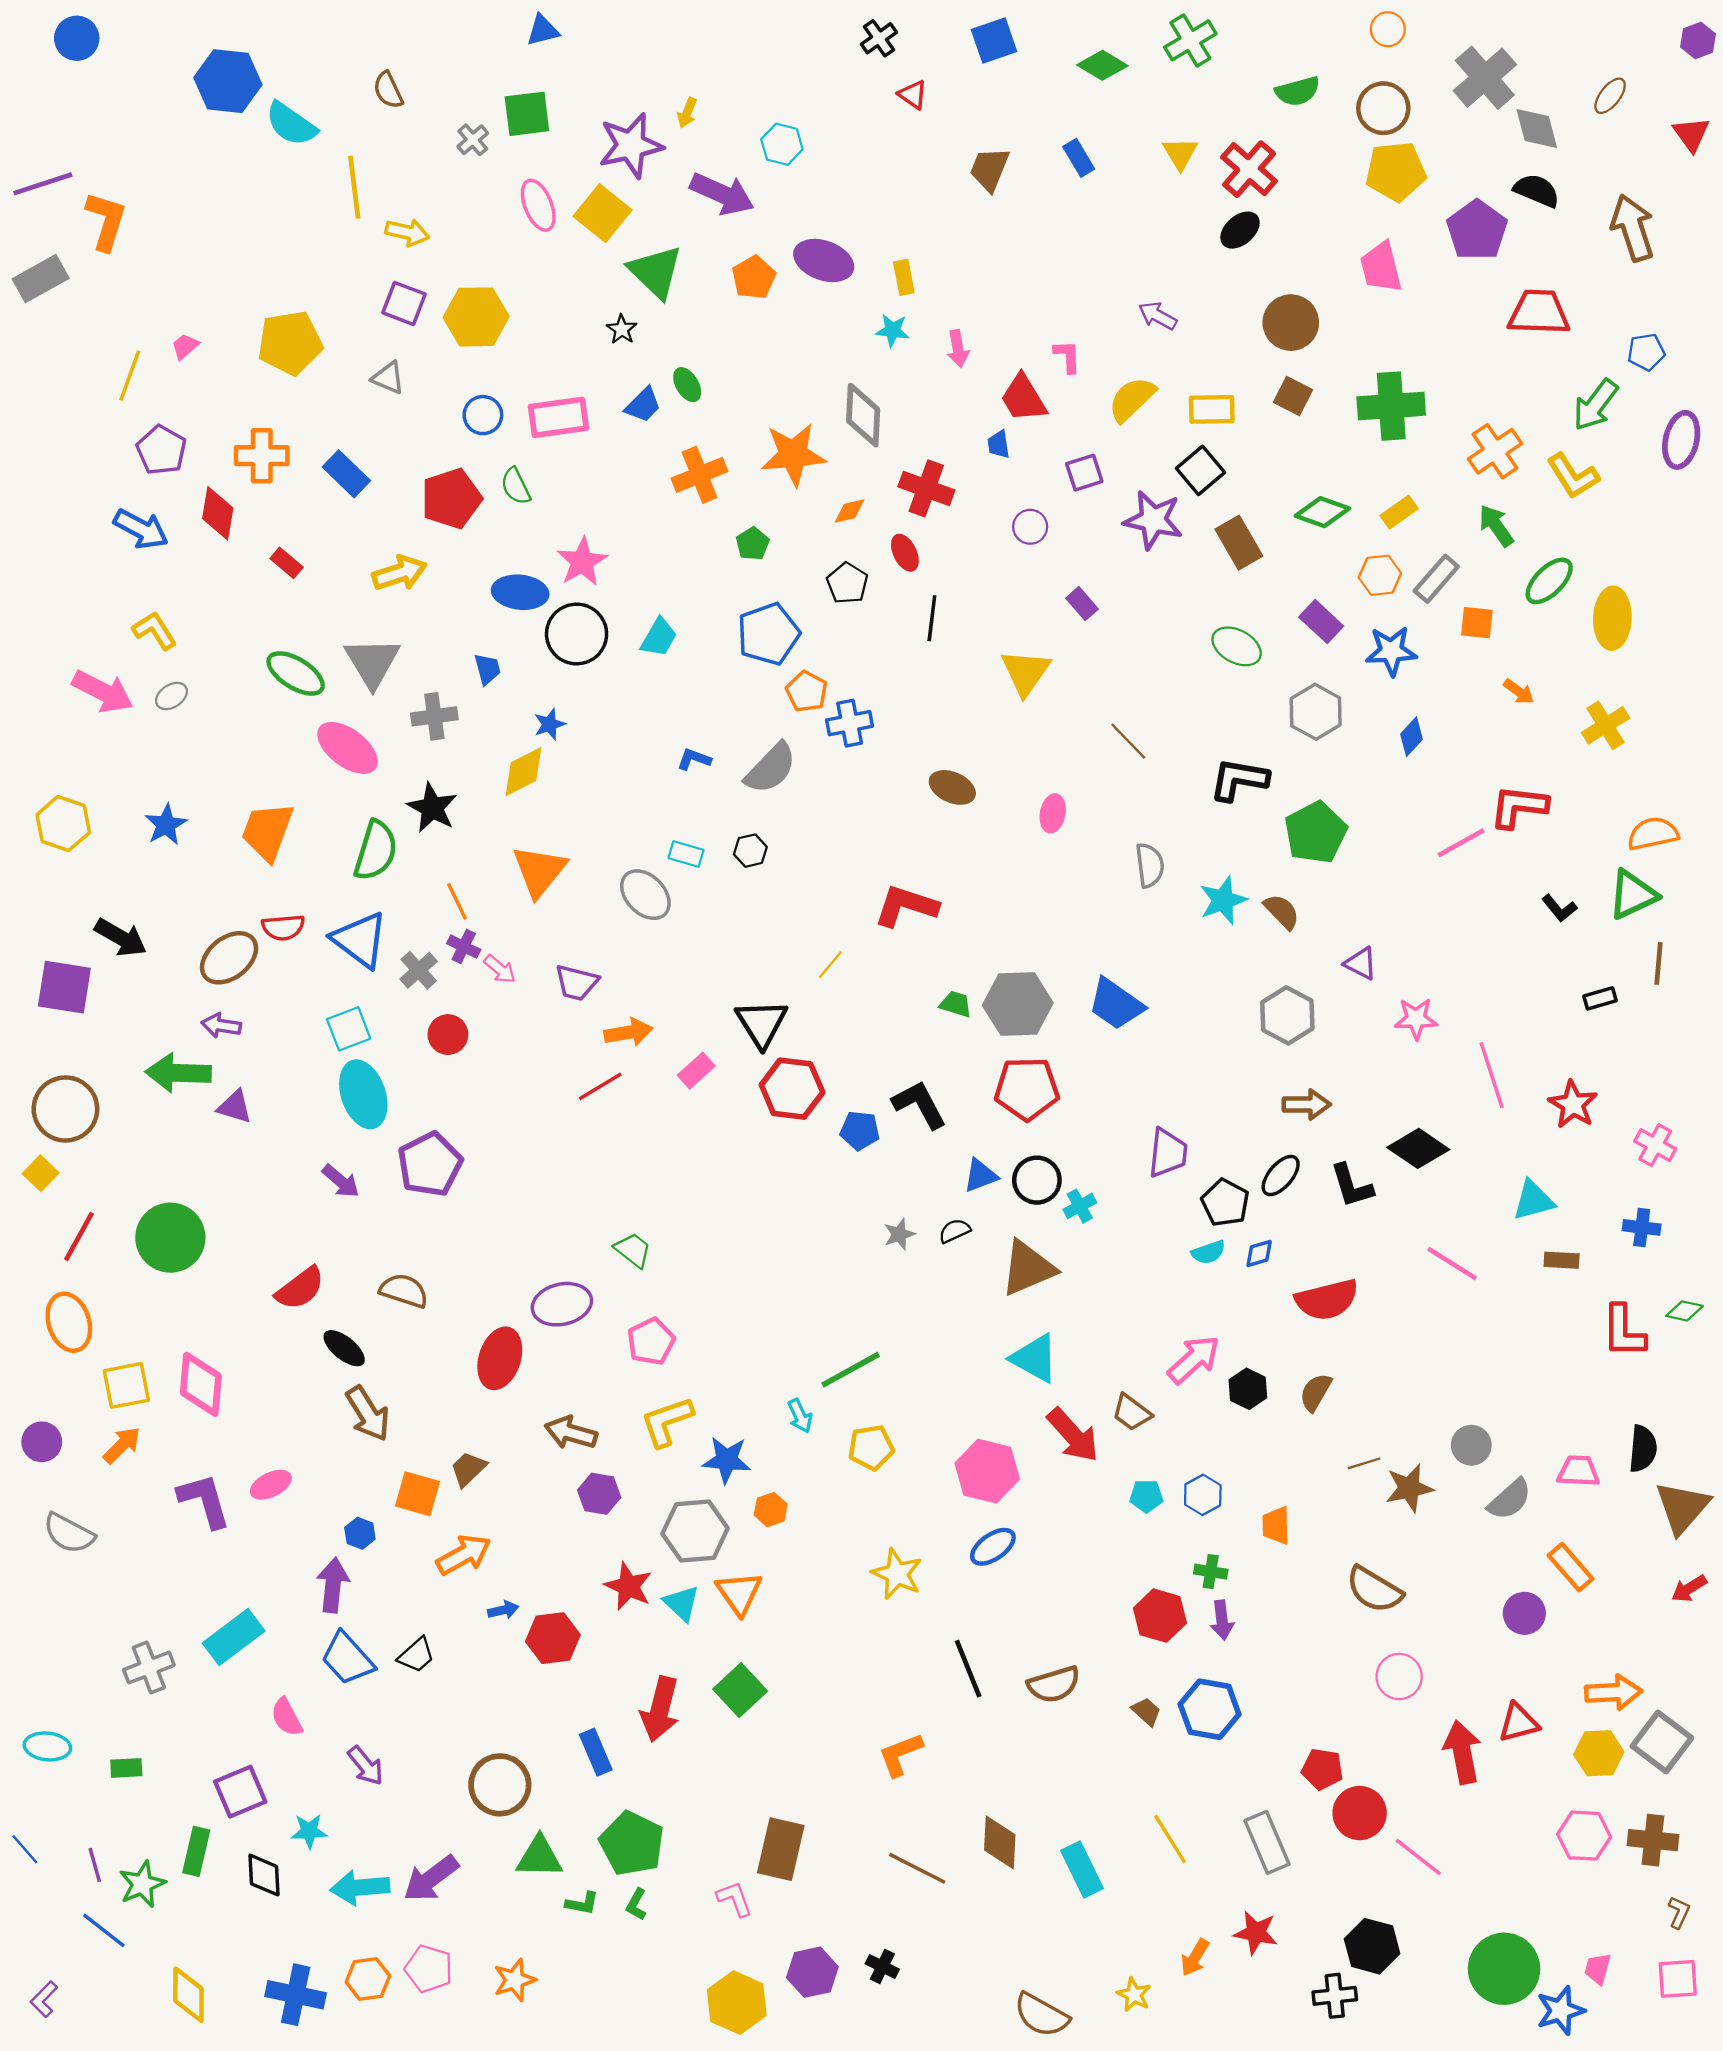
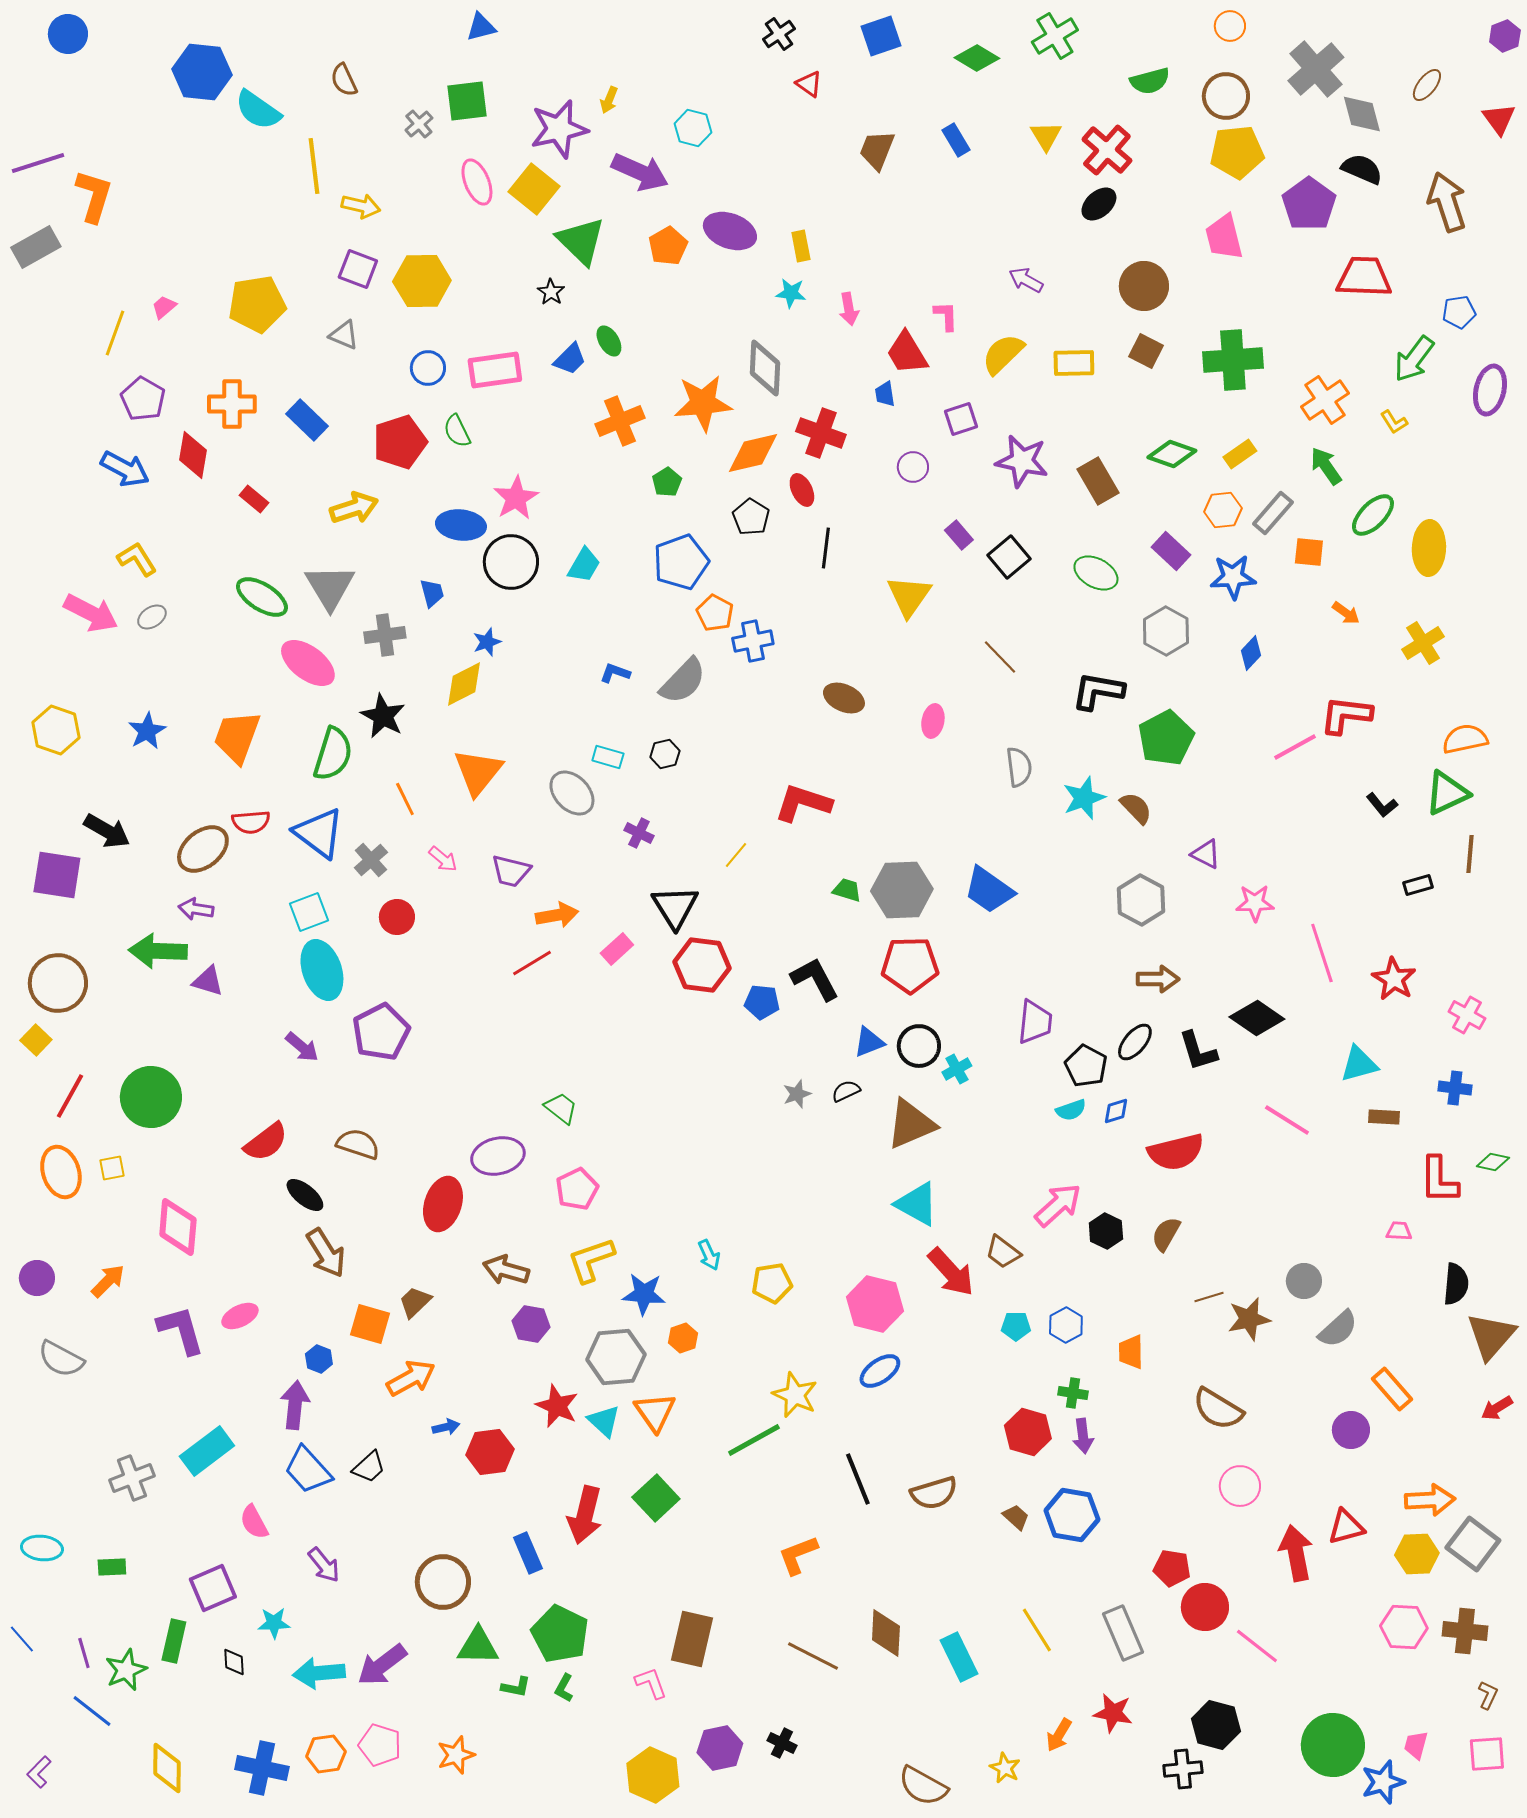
black square: (1201, 470) -> (1009, 557), moved
yellow L-shape: (1573, 476) -> (1394, 422), size x0.6
orange diamond: (850, 511) -> (753, 453), size x1.8
purple cross: (464, 947) -> (639, 833), moved
green line: (851, 1370) -> (754, 1440), moved
yellow square: (126, 1385) -> (112, 1168), moved, size x0.6
pink trapezoid: (1578, 1471) -> (1399, 1231), moved, size x0.7
black diamond: (264, 1875) -> (234, 1662), size x0.7

